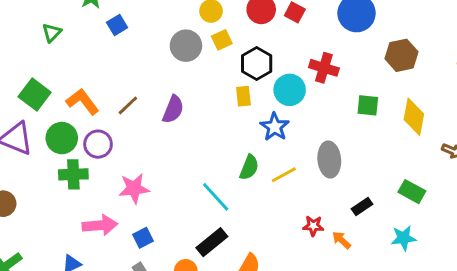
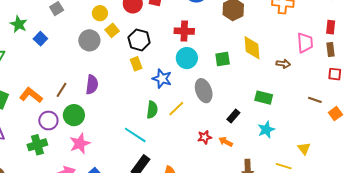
cyan circle: (290, 90) -> (187, 58), moved
green square: (368, 105) -> (223, 59), moved
green circle: (62, 138) -> (74, 115), moved

